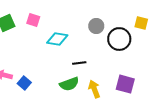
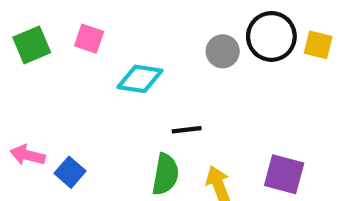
black circle: (119, 39) -> (271, 36), moved
green semicircle: (69, 84) -> (165, 174), turned -60

